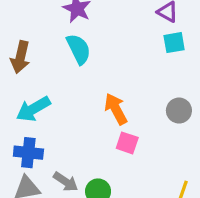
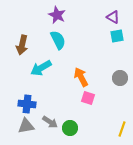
cyan arrow: (33, 109) -> (41, 68), moved

